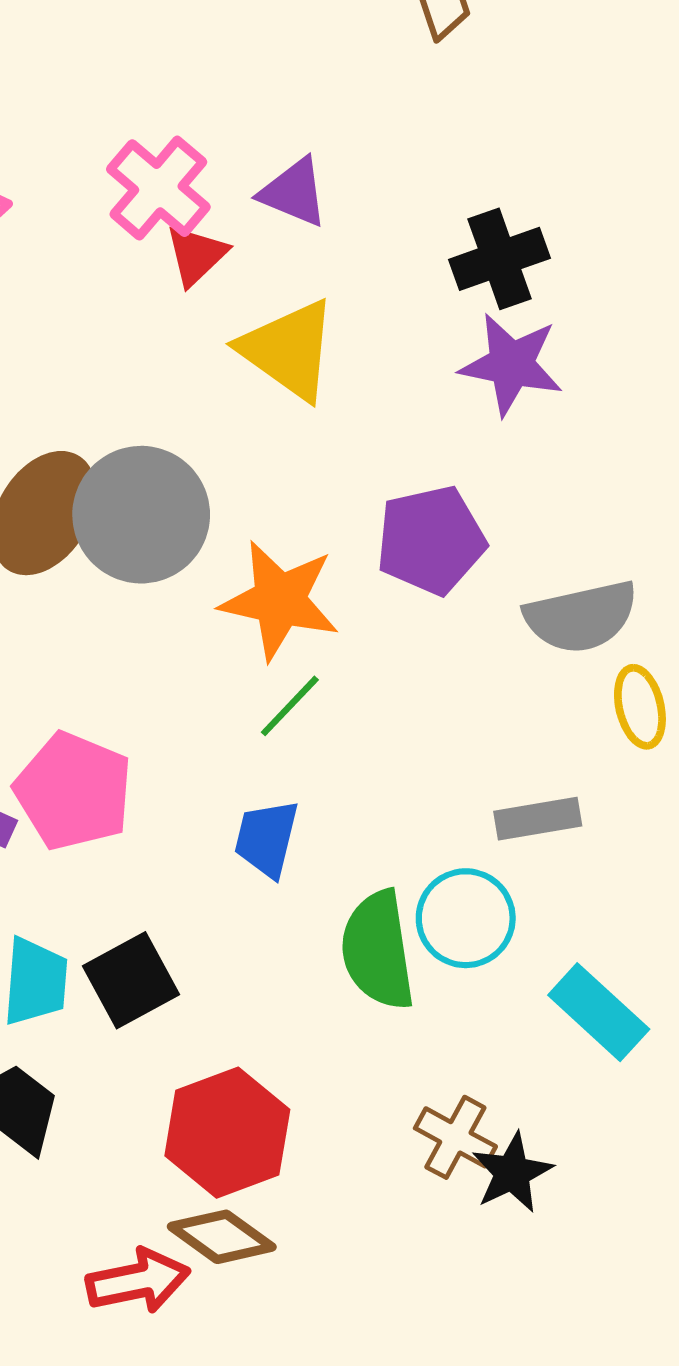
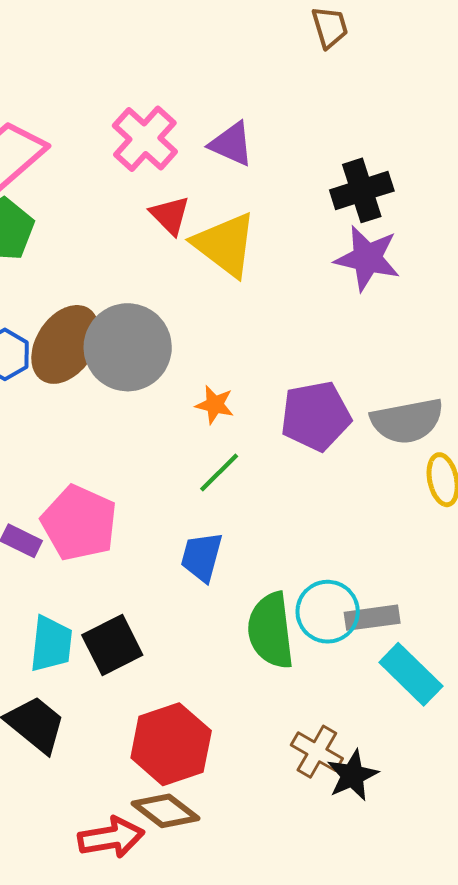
red triangle: (196, 255) -> (170, 215), moved, turned -33
purple pentagon: (431, 540) -> (316, 416), moved
orange star: (280, 600) -> (215, 405), size x0.5
gray rectangle: (538, 819) -> (372, 618), moved

